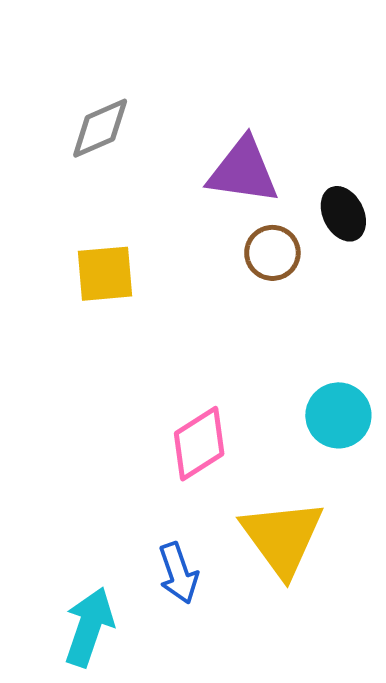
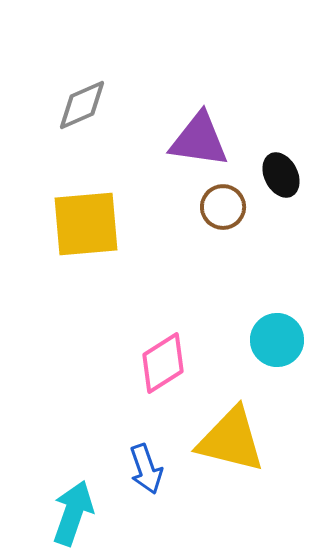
yellow square: (105, 274) -> (86, 224), size x1.4
yellow triangle: (282, 538) -> (231, 440), turned -40

